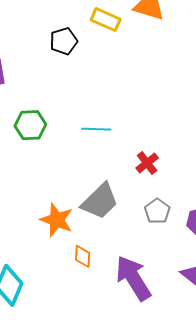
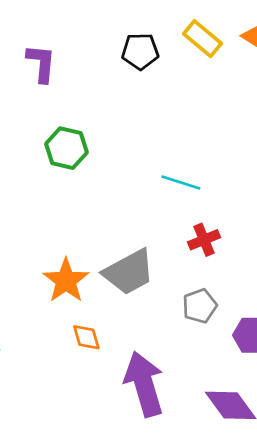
cyan line: (96, 129) -> (181, 183), moved
orange diamond: (83, 256) -> (86, 337), turned -35

